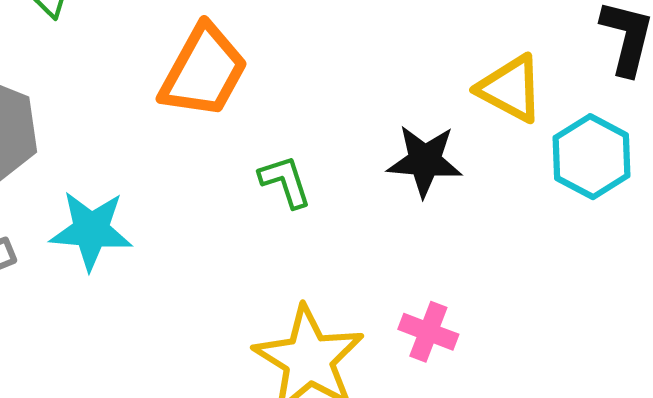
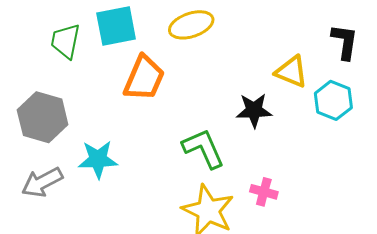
green L-shape: (285, 181) -> (203, 148), moved, size x1.6

